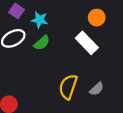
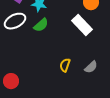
yellow semicircle: (68, 87) -> (65, 65), size x0.6

